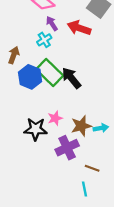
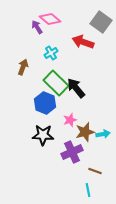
purple arrow: (52, 24) -> (37, 27), moved
blue hexagon: (30, 77) -> (45, 103), moved
pink star: (55, 118) -> (70, 120), moved

